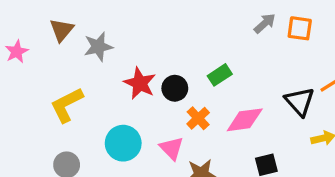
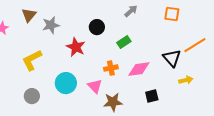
gray arrow: (265, 23) -> (131, 11), moved
black circle: (175, 88) -> (97, 27), moved
orange cross: (198, 118) -> (111, 68), turned 32

